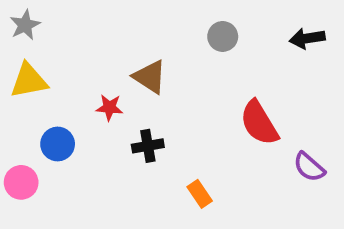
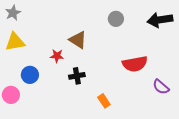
black arrow: (307, 38) -> (160, 20), size x1.4
red semicircle: (259, 123) -> (135, 64), turned -70

